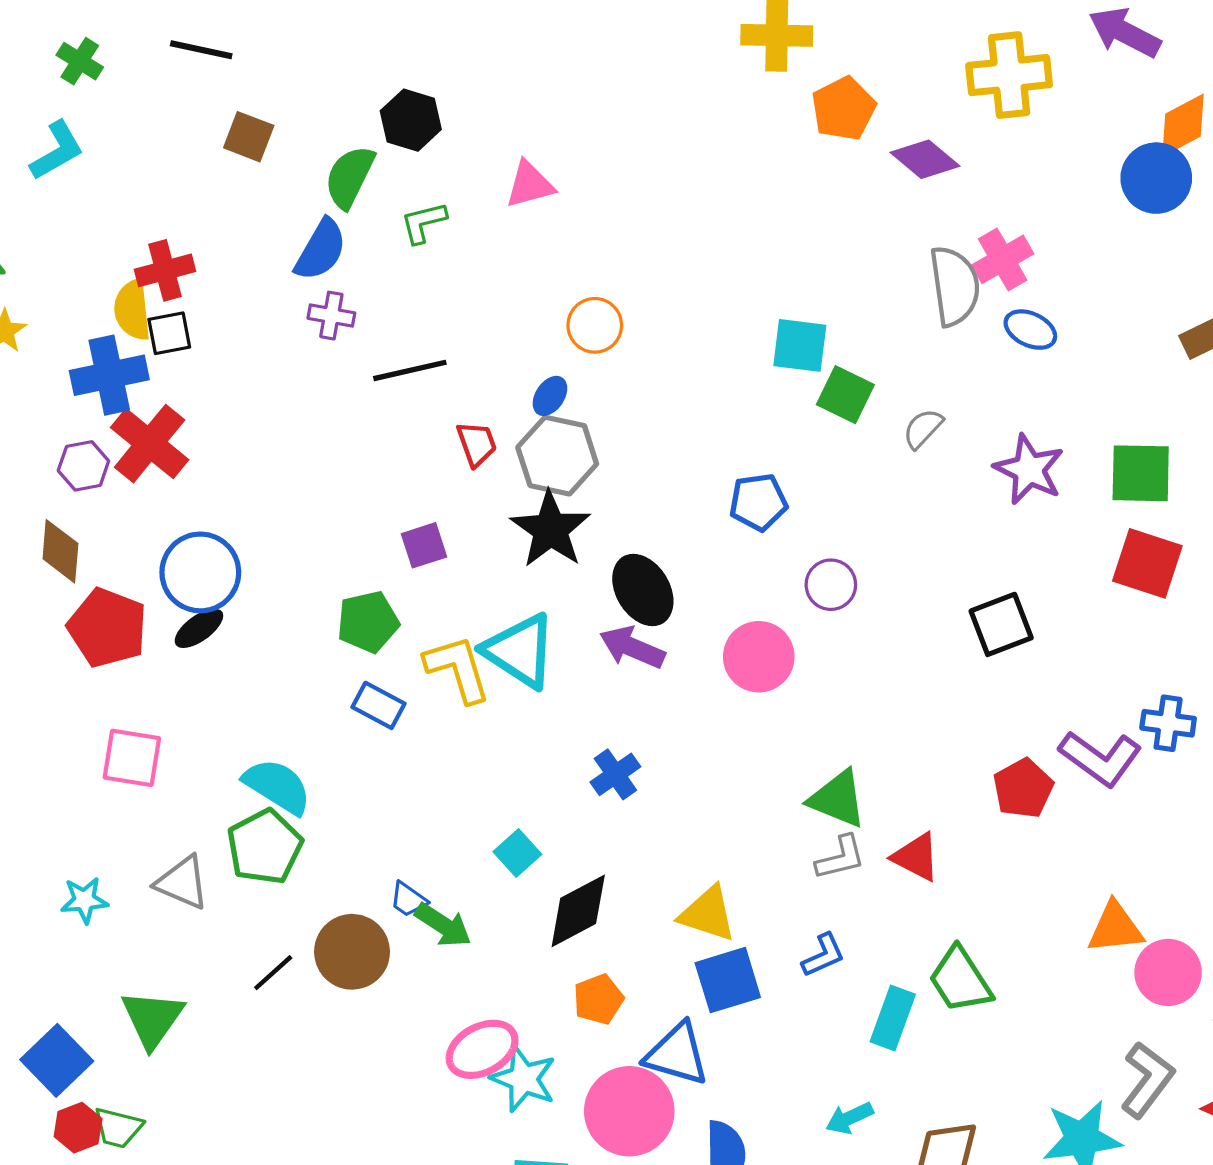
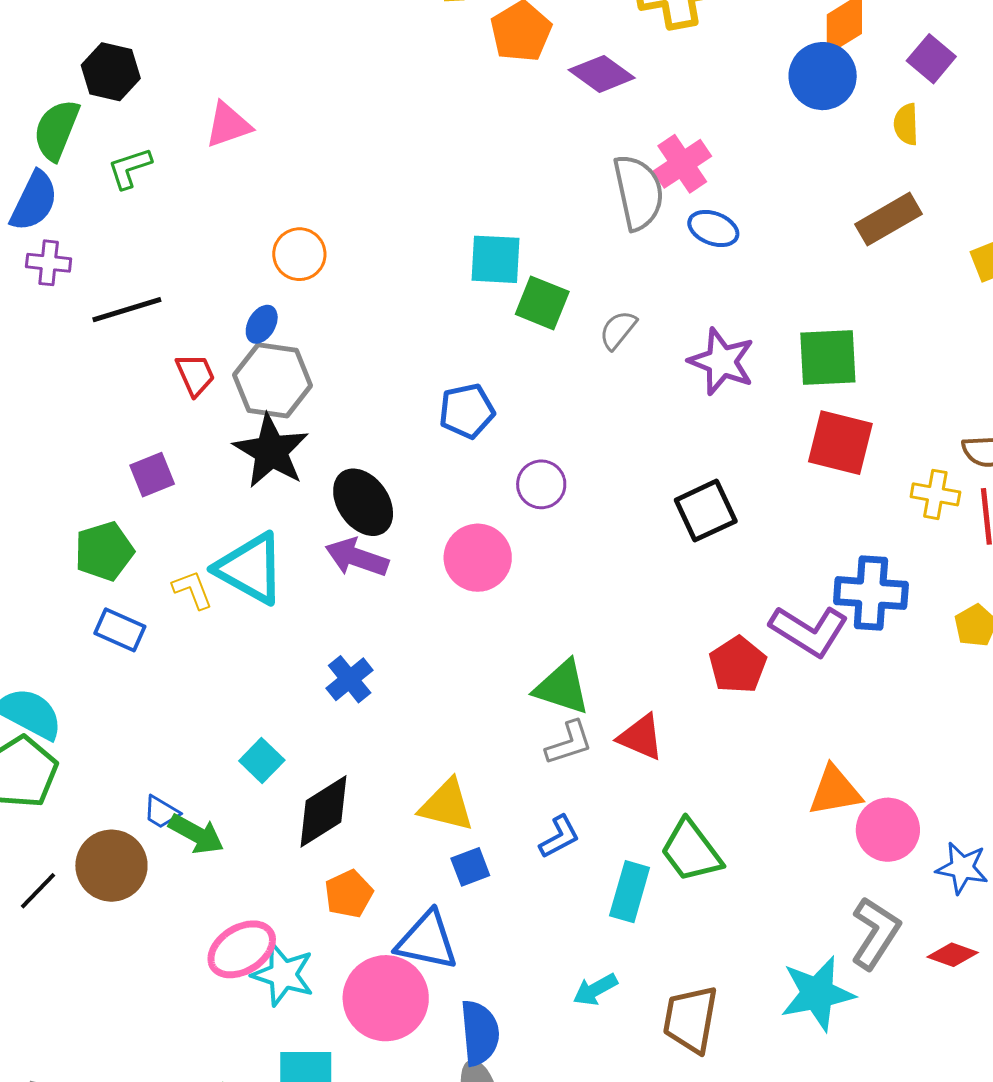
yellow L-shape: (458, 669) -> (192, 590), size x0.6
blue cross: (1168, 723) -> (871, 593), size x1.4
blue square: (728, 980) -> (470, 867), size x0.6

